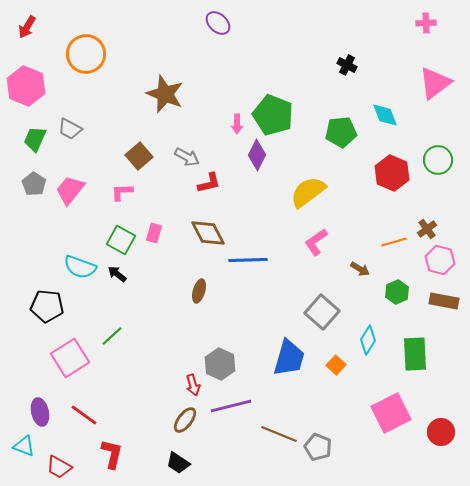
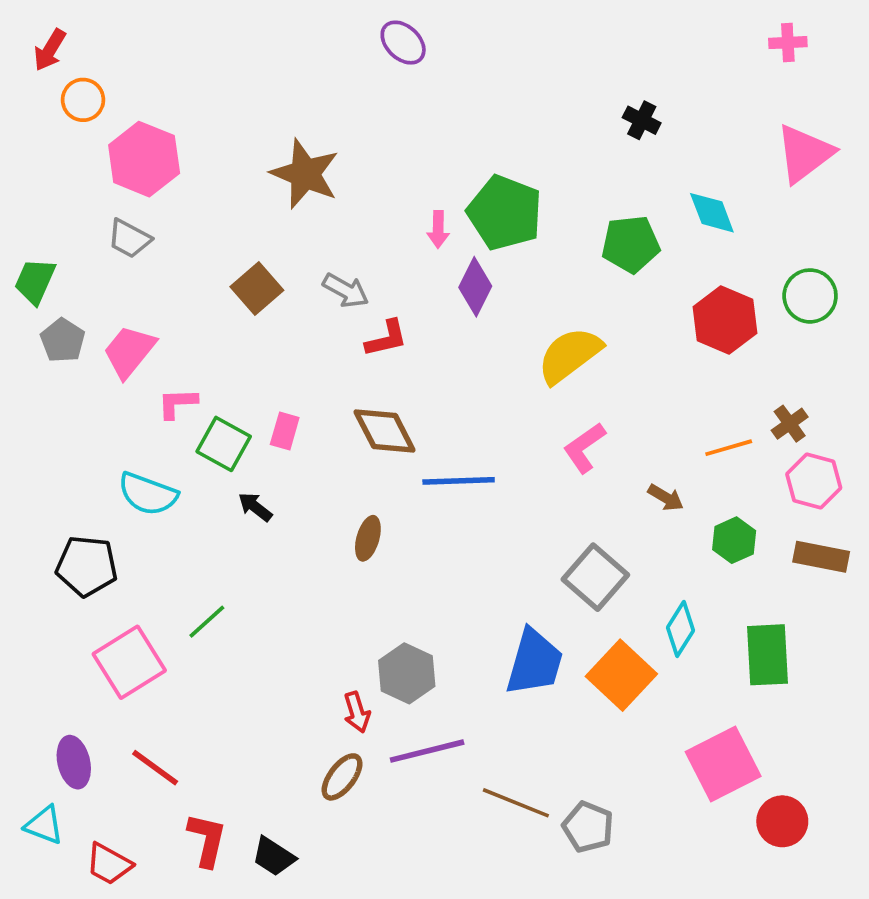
orange circle: (86, 54) -> (83, 100), moved, size x0.6
pink hexagon: (26, 86) -> (144, 159), moved
green trapezoid: (35, 139) -> (35, 281), moved
pink L-shape: (122, 192) -> (177, 403), moved
black arrow: (117, 274) -> (255, 507), moved
orange square: (336, 365) -> (621, 675), size x1.8
red circle: (441, 432) -> (782, 821), moved
black trapezoid: (178, 463) -> (274, 856), moved

